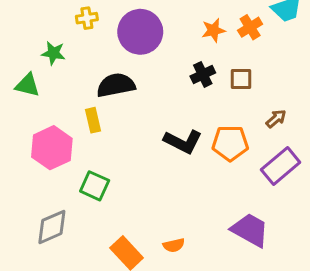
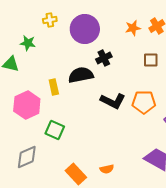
black cross: (203, 74) -> (104, 58), moved
black semicircle: (116, 85) -> (81, 75), moved

